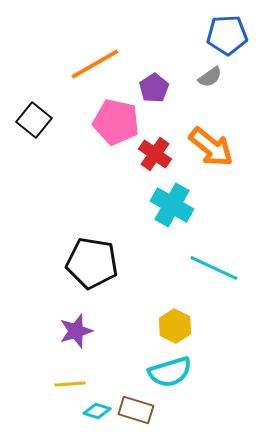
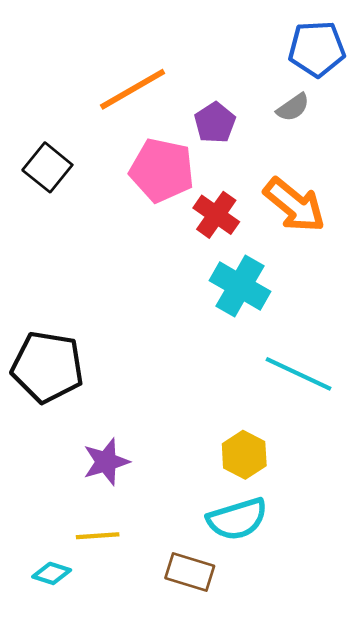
black pentagon: (92, 263) -> (47, 367), moved
cyan diamond: (97, 411) -> (52, 573), moved

